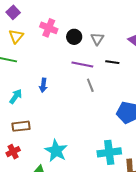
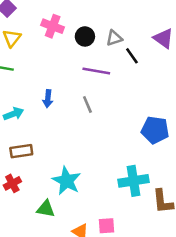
gray triangle: (97, 39) -> (114, 38), turned 40
black line: (112, 62) -> (132, 56), moved, turned 48
gray line: (90, 85) -> (87, 105), moved
cyan arrow: (16, 96) -> (13, 114), turned 35

